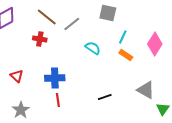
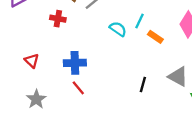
cyan line: (123, 37) -> (139, 21), moved
black line: (105, 97) -> (143, 84), moved, turned -56
red line: (58, 100) -> (78, 88), turned -32

